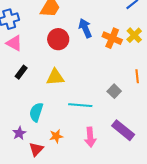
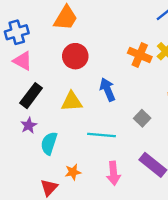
blue arrow: (85, 28) -> (108, 90), moved
black rectangle: (21, 72) -> (31, 96), size x1.5
purple star: (19, 133) -> (29, 125), moved

